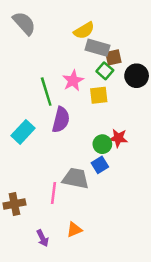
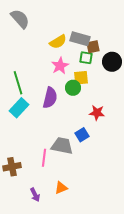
yellow semicircle: (84, 31) -> (58, 42), moved
green square: (105, 71) -> (86, 58), turned -32
green line: (46, 92) -> (18, 83), moved
green circle: (102, 144) -> (73, 88), moved

